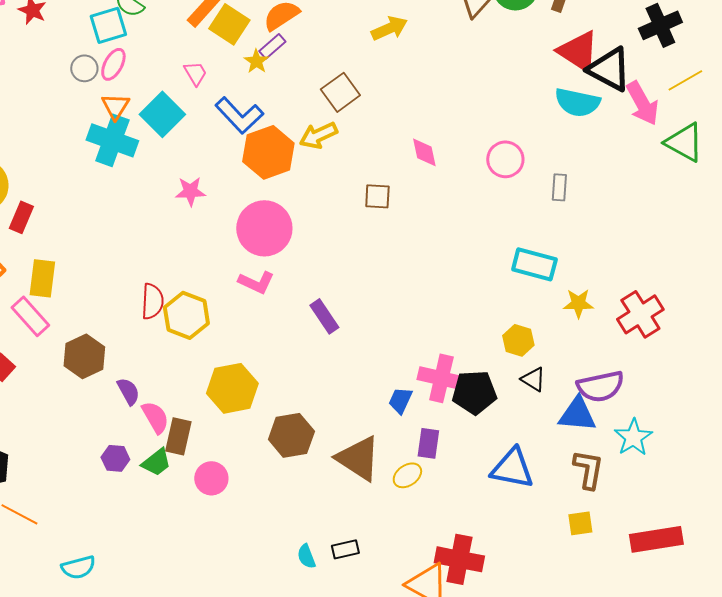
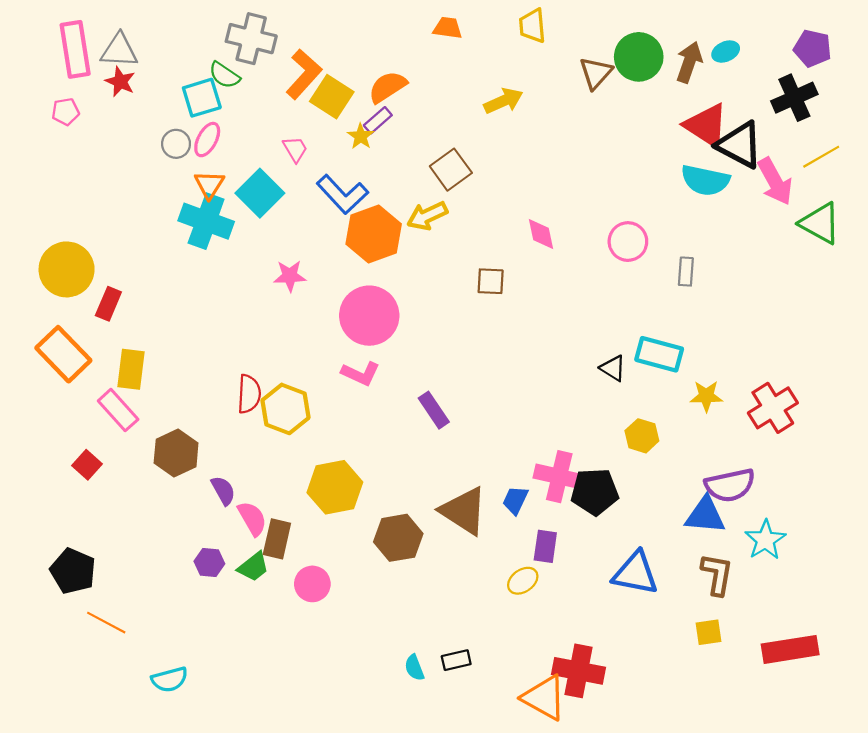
black triangle: (533, 379) -> (613, 368), moved
brown triangle: (358, 458) -> (464, 511), moved

